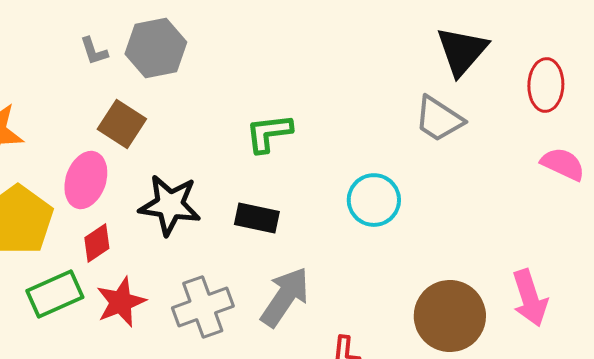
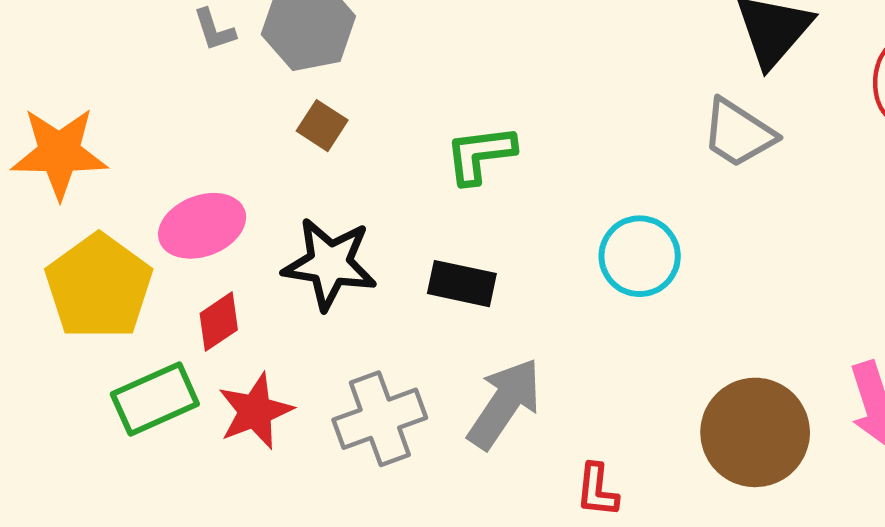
brown square: (122, 124) -> (322, 126), moved, size x0.7
pink ellipse: (86, 180) -> (202, 226), turned 50

